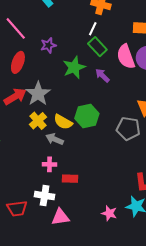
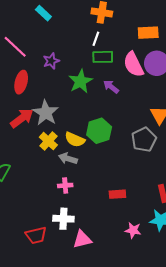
green rectangle: (97, 47) -> (103, 57), turned -42
gray pentagon: (128, 129) -> (144, 139), turned -30
red rectangle: (70, 179) -> (117, 194), moved

